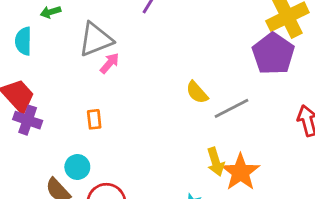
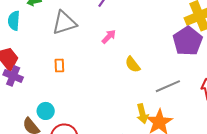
pink arrow: (110, 63) -> (109, 37), moved
gray line: (231, 108) -> (168, 86), moved
orange rectangle: (94, 119) -> (59, 65), moved

